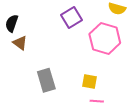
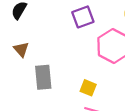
brown triangle: (20, 43) -> (21, 49), moved

